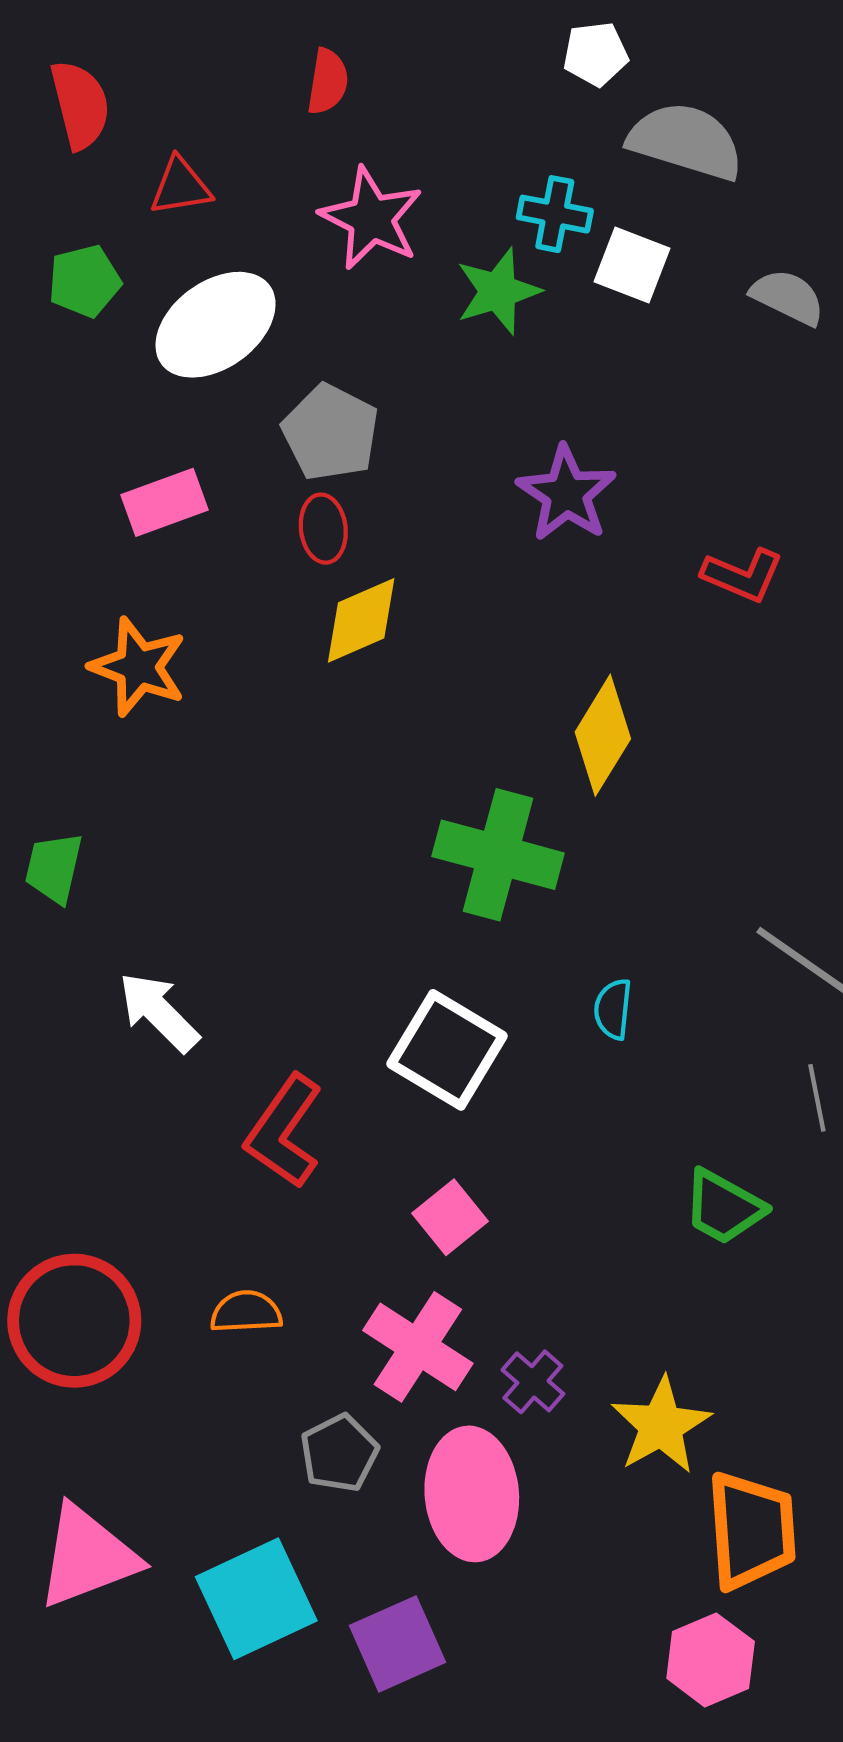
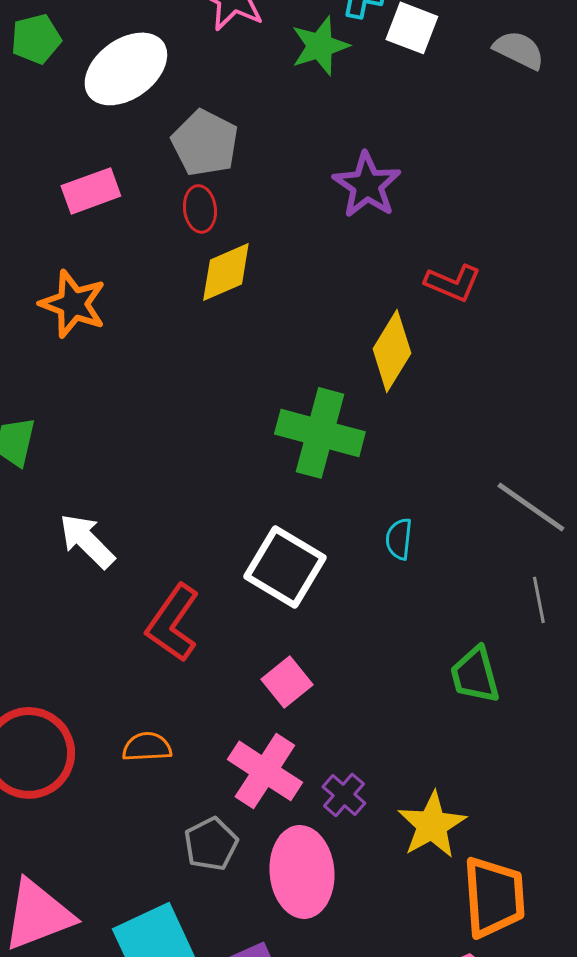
red L-shape: (743, 575) -> (453, 283), moved
green trapezoid: (724, 1207) -> (475, 675), turned 46

